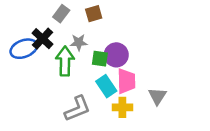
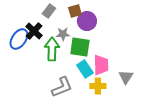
blue ellipse: (24, 49) -> (19, 39), turned -35
purple circle: (116, 55) -> (87, 21), moved
green square: (100, 59) -> (80, 47), size x1.5

